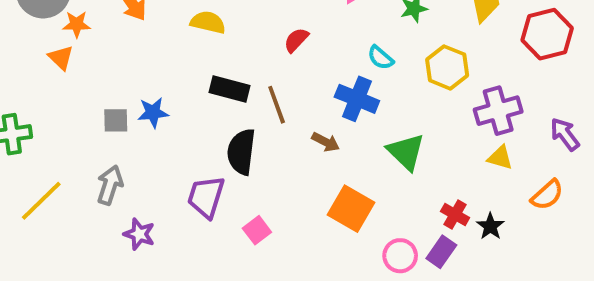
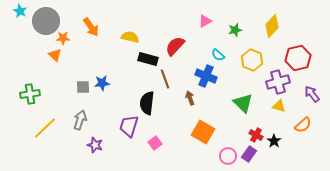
red hexagon: (547, 34) -> (298, 58), moved
red semicircle: (296, 40) -> (175, 46), size x1.5
black rectangle: (230, 89) -> (148, 59), moved
brown arrow: (326, 142) -> (190, 98), turned -136
green triangle: (406, 152) -> (243, 103), moved

